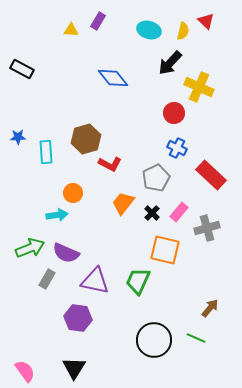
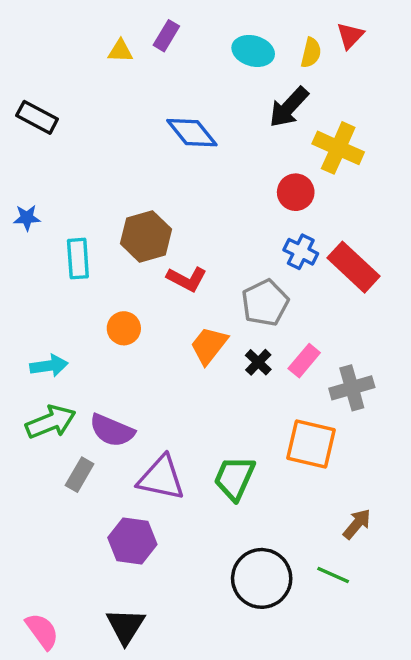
red triangle: (206, 21) -> (350, 36), turned 30
blue star: (18, 137) -> (27, 218), moved
red rectangle: (211, 175) -> (354, 267), moved
cyan arrow: (57, 215) -> (49, 366), moved
orange square: (165, 250) -> (311, 444), moved

